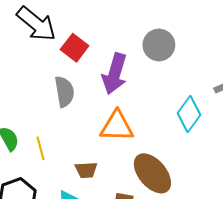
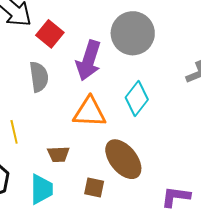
gray circle: (159, 45) -> (133, 33), size x1.4
cyan diamond: (189, 114) -> (137, 98), moved

